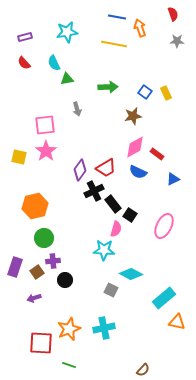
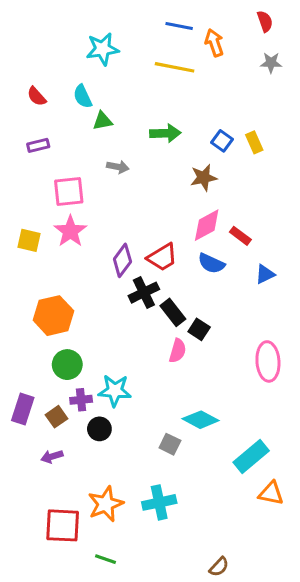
purple rectangle: (25, 37) -> (38, 145), moved
gray arrow: (77, 109) -> (118, 167), turned -64
pink ellipse: (164, 226) -> (268, 361), moved, turned -30
cyan star: (104, 250) -> (115, 391), moved

